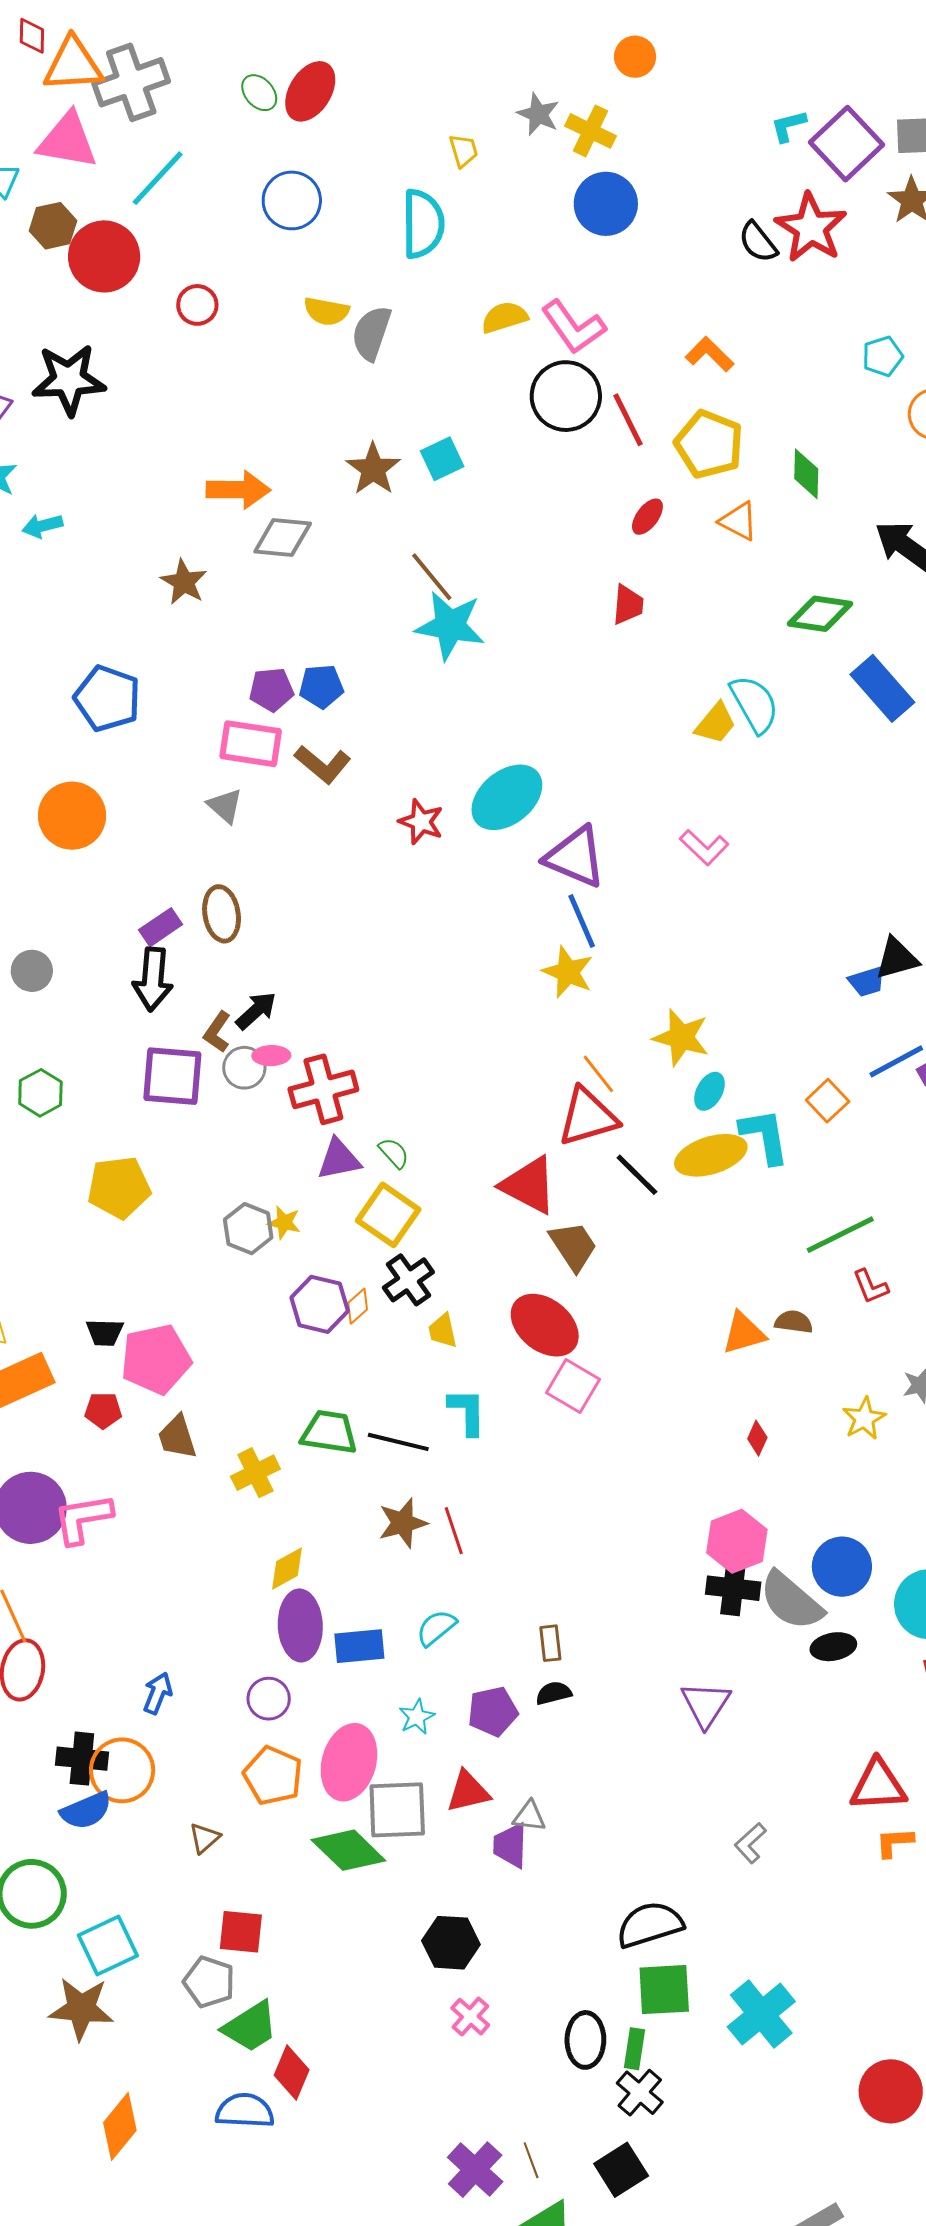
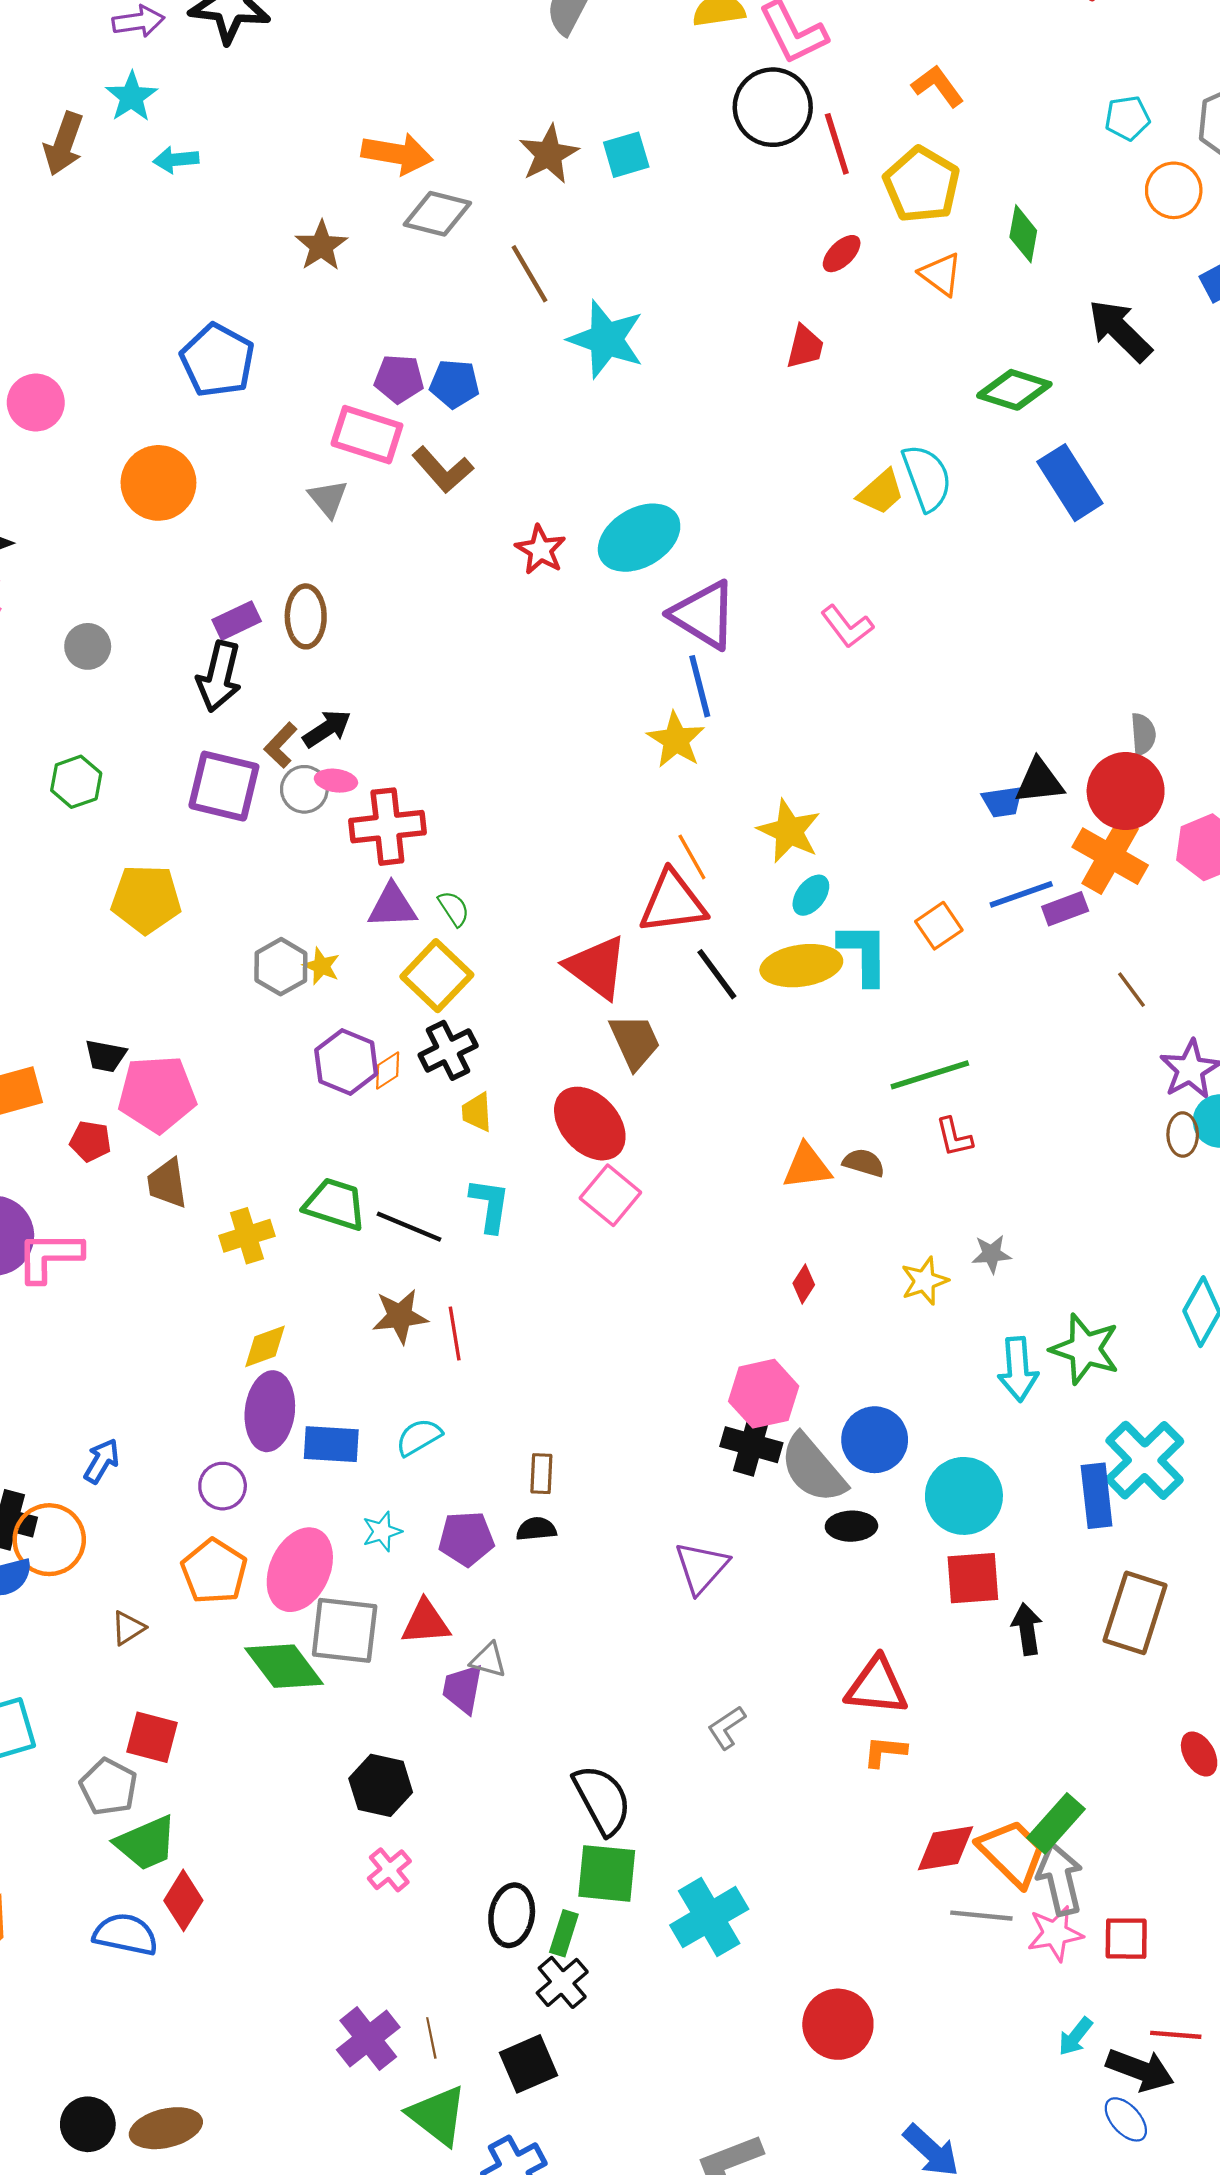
brown line: (432, 577) -> (530, 274), moved
black semicircle: (650, 1925) -> (602, 1800), turned 70

